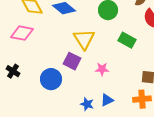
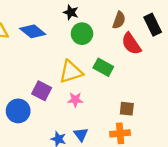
yellow triangle: (84, 39) -> (71, 72), moved, turned 45
blue triangle: (107, 100) -> (81, 134), turned -40

